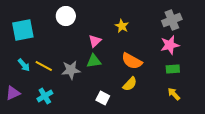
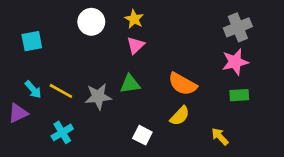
yellow star: (122, 26) -> (134, 19), moved
cyan square: (23, 30) -> (32, 41), size x0.7
pink triangle: (95, 41) -> (136, 45), moved
purple triangle: (13, 93) -> (18, 113), moved
yellow arrow: (174, 94) -> (220, 137), moved

